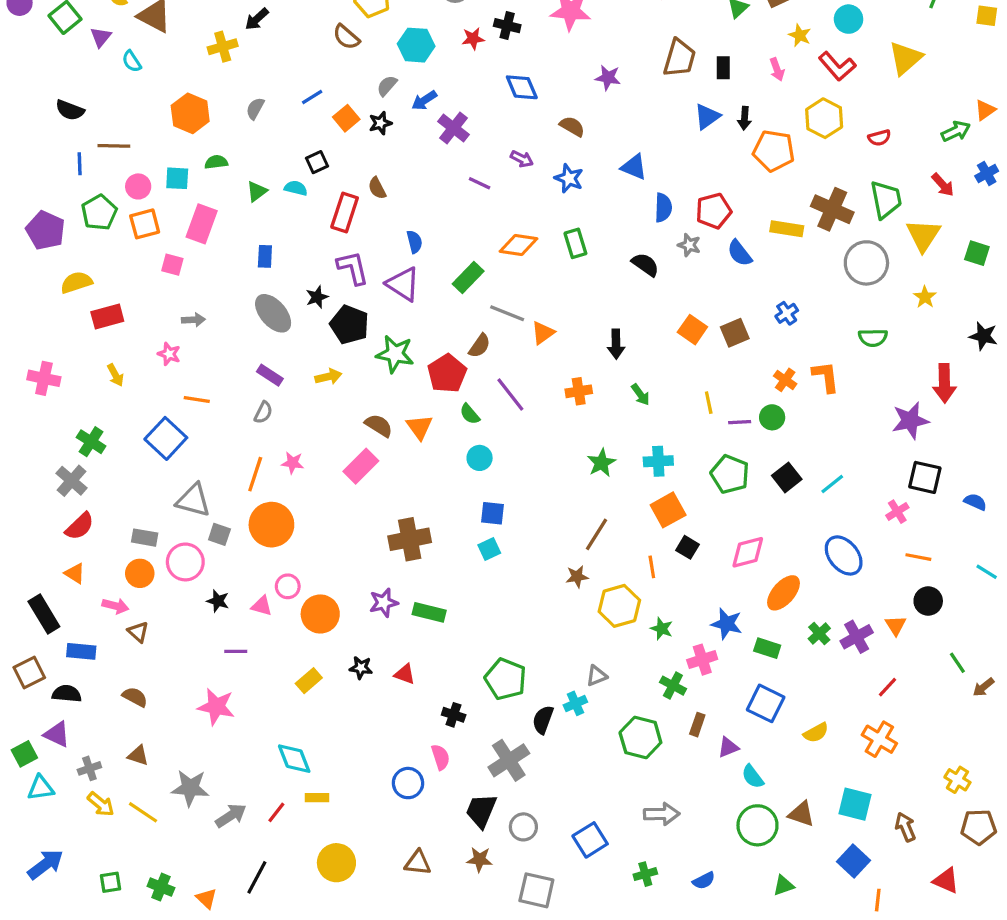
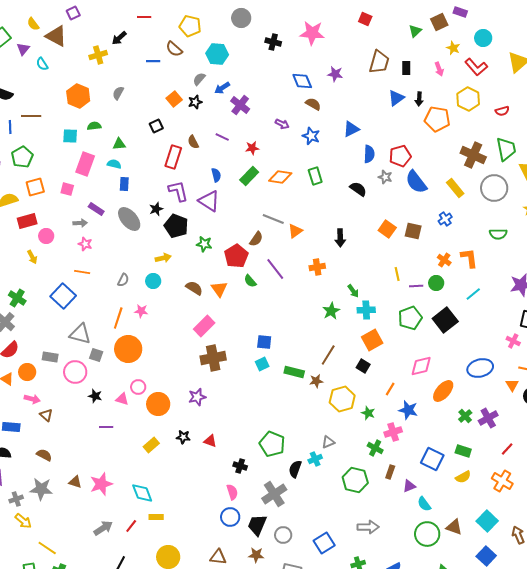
red star: (473, 39) -> (252, 148), moved
blue diamond: (522, 87) -> (302, 81), moved
blue line: (312, 97) -> (153, 61), moved, turned 32
blue triangle: (634, 167) -> (351, 129), turned -48
purple line: (480, 183) -> (222, 137), moved
pink circle: (138, 186) -> (46, 236), moved
cyan semicircle: (296, 188) -> (114, 164), moved
green triangle: (257, 191) -> (119, 144), turned 32
orange square: (145, 224) -> (35, 187), moved
yellow rectangle: (787, 229) -> (455, 188), moved, turned 42
blue semicircle: (740, 253) -> (416, 182), size x1.4
green rectangle: (468, 278) -> (249, 176), moved
brown square: (735, 333) -> (413, 231), turned 36
pink star: (169, 354) -> (85, 244), moved
green star: (395, 354) -> (204, 244), size x0.7
purple rectangle: (270, 375) -> (96, 209), moved
green arrow: (640, 395) -> (353, 291), moved
cyan circle: (480, 458) -> (153, 281), moved
pink rectangle: (361, 466) -> (204, 326), moved
green pentagon: (730, 474) -> (410, 318), turned 30
black square: (787, 477) -> (445, 320), size x1.4
cyan line: (832, 484) -> (473, 294), moved
pink cross: (897, 512) -> (513, 341), turned -32
black square: (688, 547) -> (363, 366), moved
blue ellipse: (844, 555) -> (480, 368), turned -65
orange line: (652, 567) -> (390, 389), moved, turned 40
orange circle: (140, 573) -> (27, 372), moved
green rectangle: (429, 612) -> (294, 372), moved
orange triangle: (896, 625) -> (512, 385), moved
green rectangle: (767, 648) -> (463, 451), moved
pink star: (216, 707) -> (101, 484), moved, turned -30
brown triangle: (138, 755) -> (75, 482), moved
blue circle: (408, 783) -> (230, 517), moved
gray star: (190, 788) -> (41, 489), moved
cyan square: (855, 804) -> (487, 521), turned 30
yellow line: (143, 812) -> (47, 548), moved

